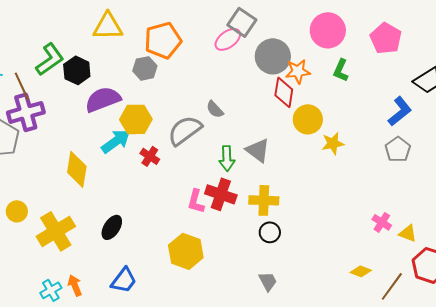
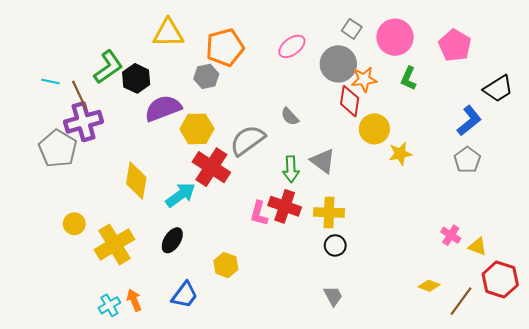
gray square: (242, 22) -> (352, 29), moved, size x0.7
gray semicircle: (215, 109) -> (290, 117), moved
cyan arrow: (116, 141) -> (180, 195), moved
red cross: (150, 156) -> (211, 167), size x1.8
yellow hexagon: (186, 251) -> (226, 265), moved, size x0.7

